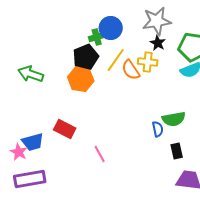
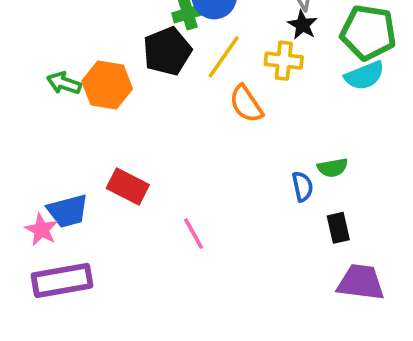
orange semicircle: (131, 70) -> (246, 104), moved
green arrow: (31, 74) -> (64, 83), size x0.7
orange hexagon: (81, 79) -> (107, 85), moved
green semicircle: (174, 119) -> (333, 168), size x0.7

